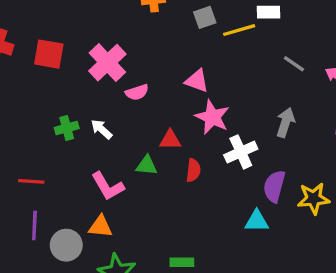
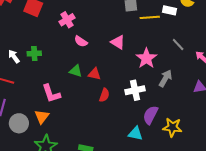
pink cross: (107, 63) -> (67, 20), size x0.7
pink semicircle: (137, 92) -> (81, 41), turned 40
pink star: (212, 117) -> (146, 58), moved
white arrow: (101, 129) -> (14, 56), moved
green triangle: (147, 165) -> (76, 71), moved
orange triangle: (101, 227) -> (42, 117), turned 49

